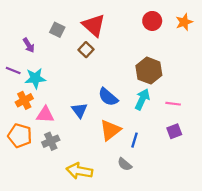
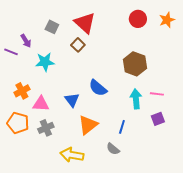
purple line: (13, 71) -> (11, 52), moved
cyan star: (35, 78) -> (45, 62), moved
cyan arrow: (142, 99) -> (136, 99), moved, turned -30
orange triangle: (110, 130) -> (88, 125), moved

